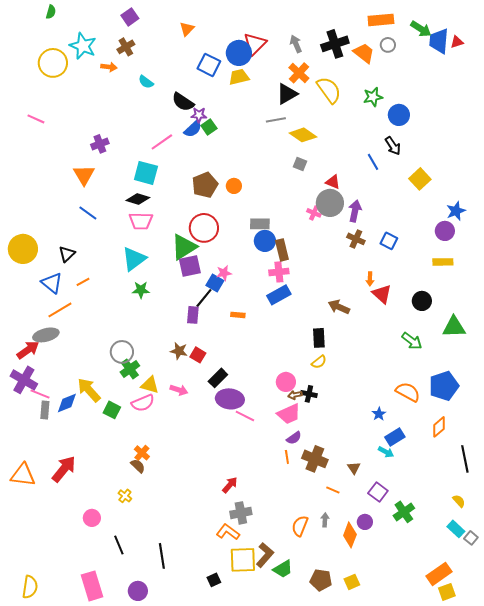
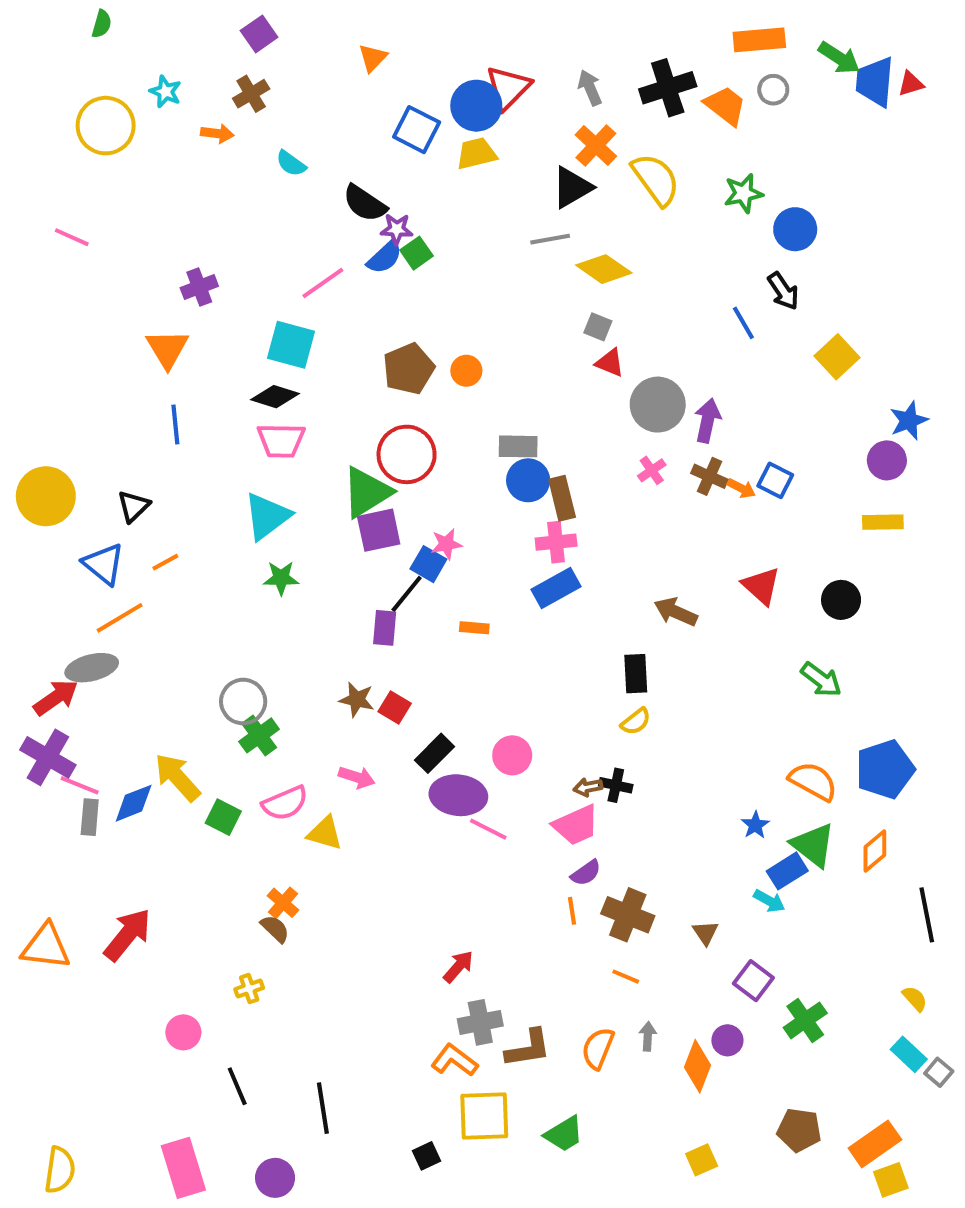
cyan star: (83, 46) -> (165, 92), size x0.6
red triangle: (333, 182) -> (610, 363), moved
blue line: (88, 213) -> (175, 425), turned 48
pink cross: (314, 213) -> (652, 470), moved, turned 32
orange arrow: (370, 279) -> (741, 488), moved, turned -64
green triangle: (454, 327) -> (813, 845), moved, turned 40
pink circle: (286, 382) -> (512, 755), moved
yellow triangle: (150, 385) -> (325, 833), moved
orange line: (333, 490) -> (626, 977), moved
yellow cross: (125, 496) -> (249, 989), turned 32
brown L-shape: (265, 555) -> (528, 1048), moved, turned 40
brown pentagon: (321, 580) -> (799, 1130), moved

